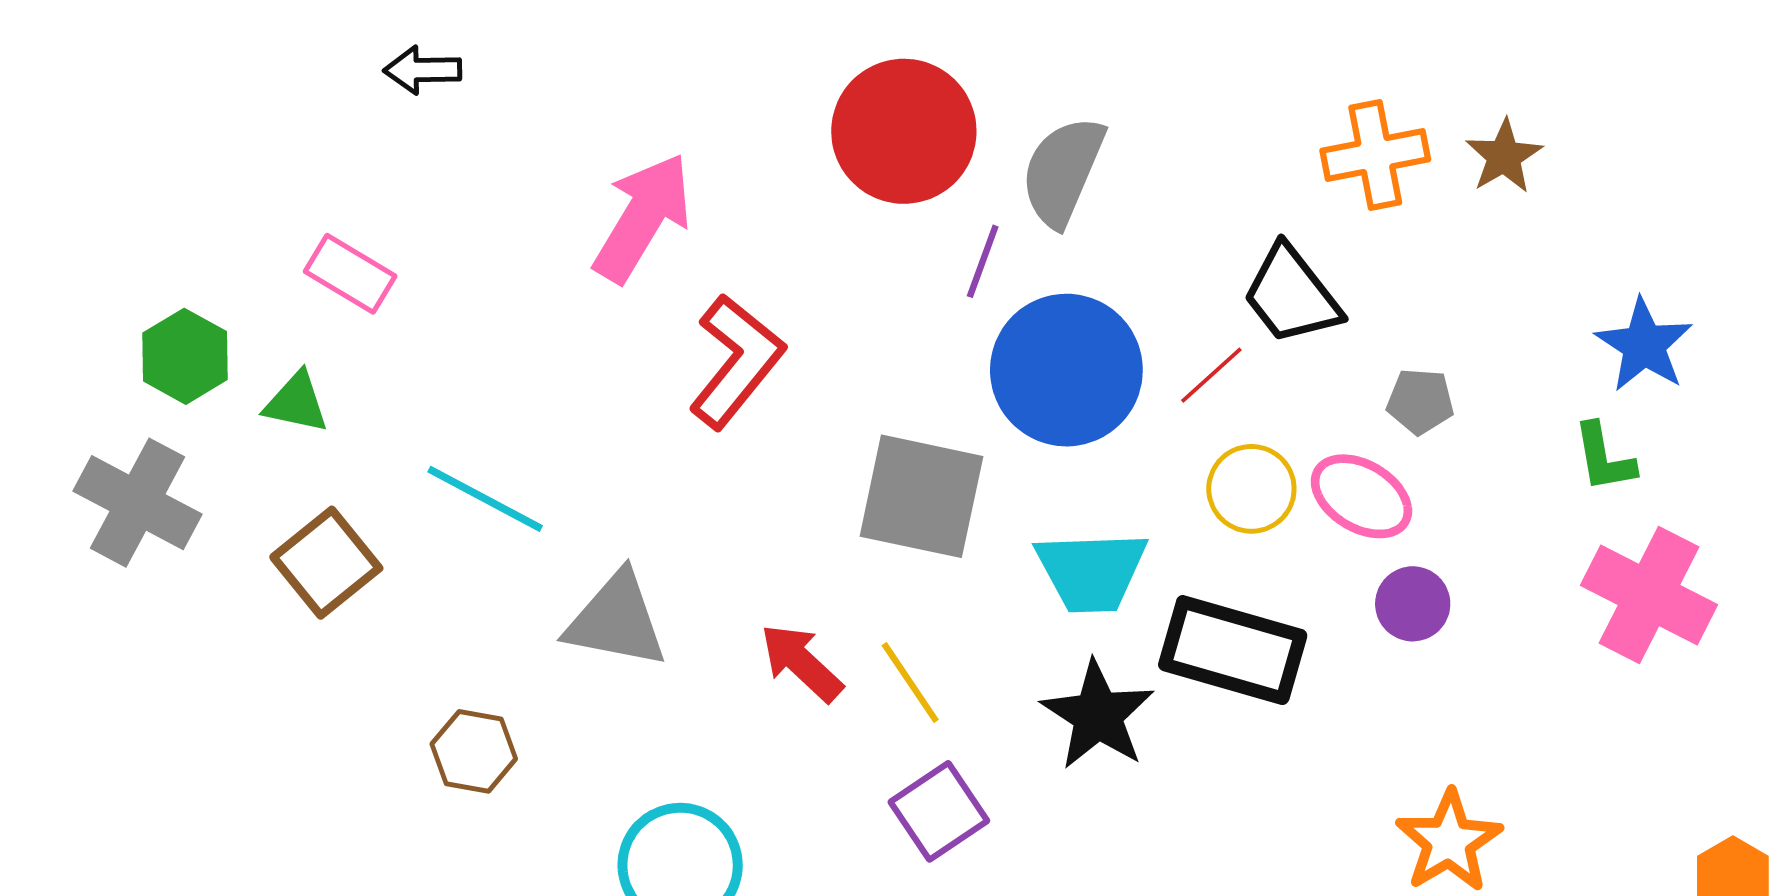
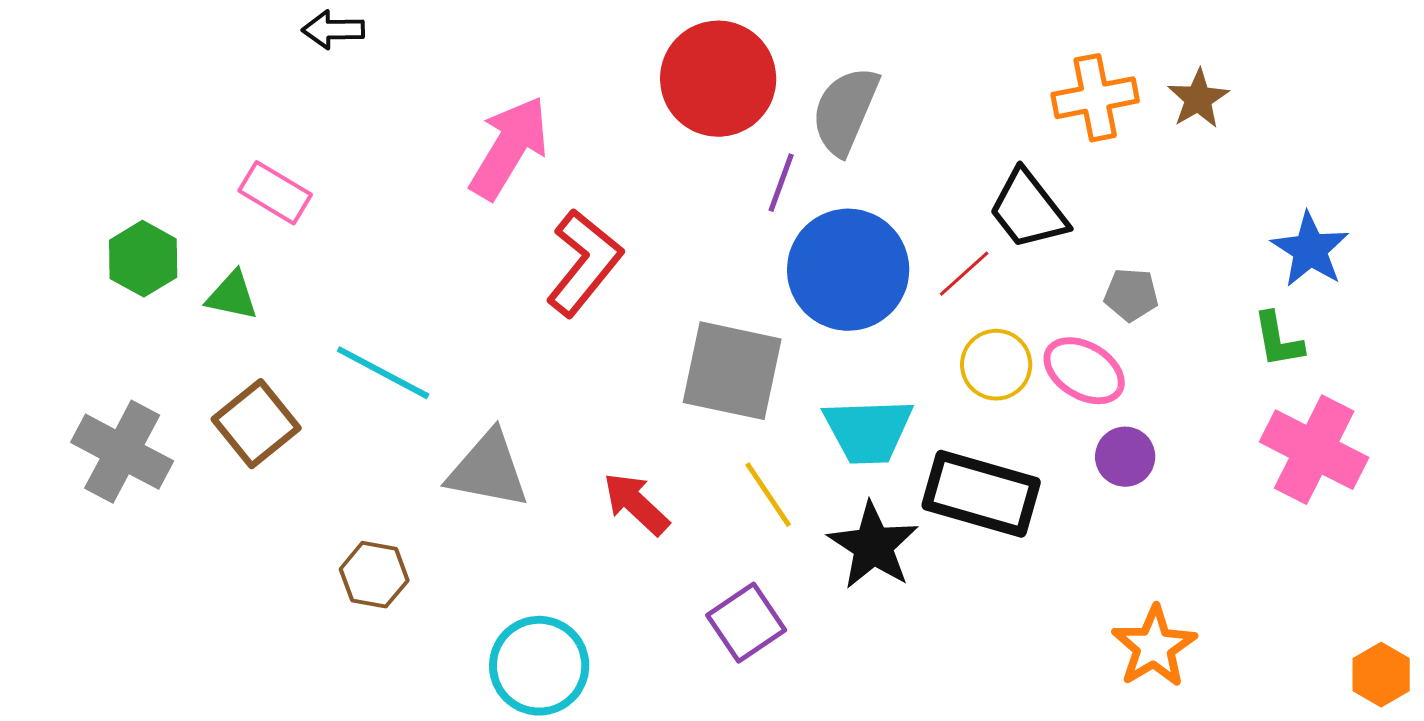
gray cross: (138, 503) -> (122, 452), moved
yellow line: (910, 683) -> (768, 495), moved

